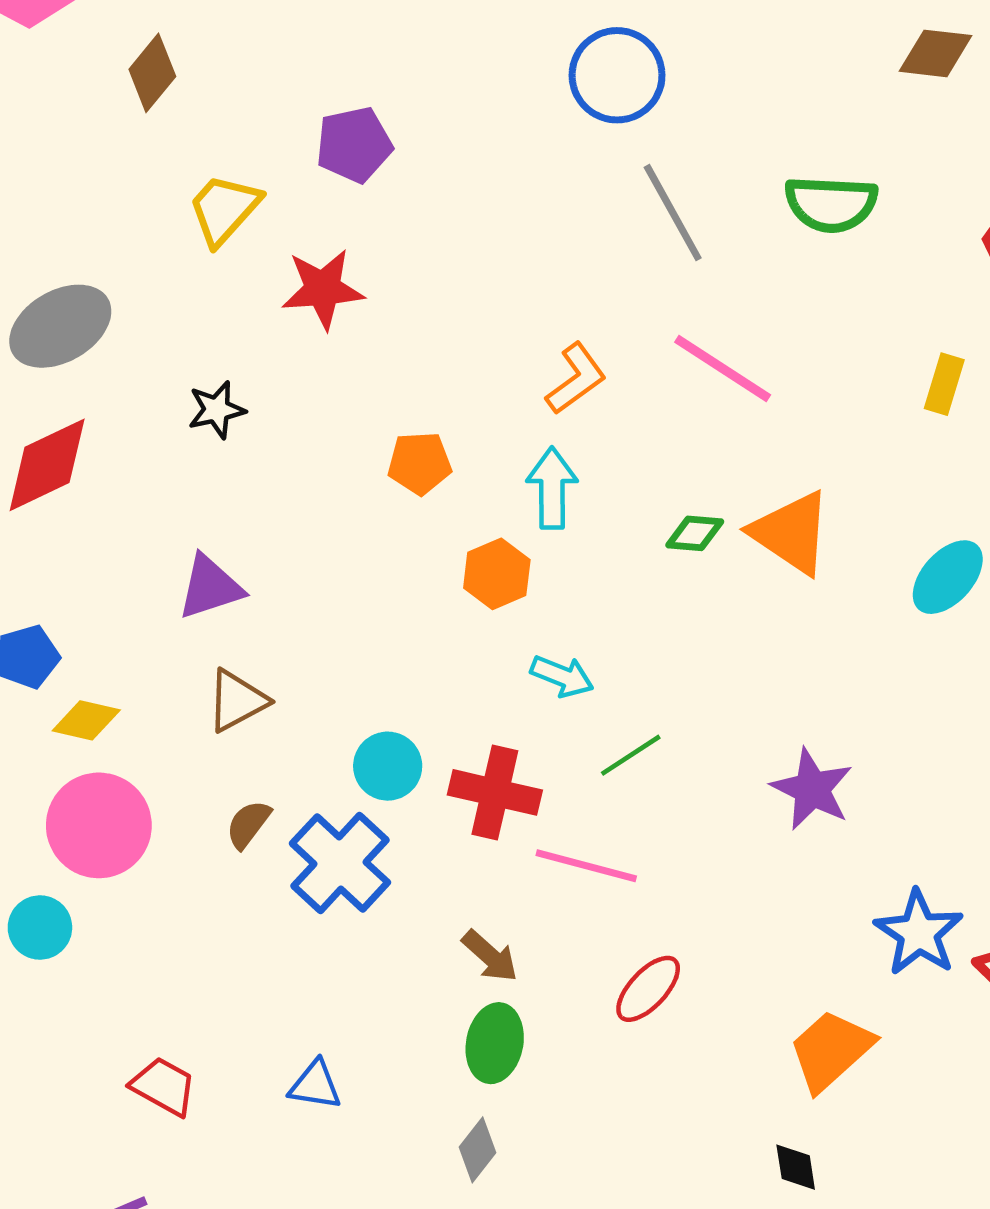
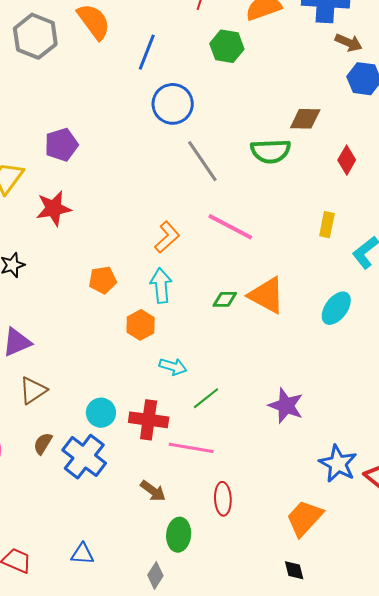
brown diamond: (935, 53) -> (305, 119), moved
red ellipse: (648, 989) -> (223, 499), turned -40
green ellipse: (495, 1043) -> (179, 535), moved

